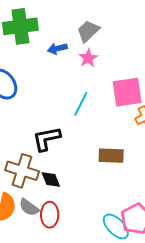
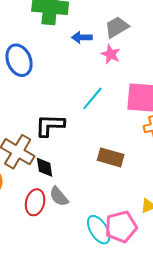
pink star: (88, 58) -> (111, 54), turned -30
gray semicircle: (29, 207) -> (59, 197), moved

